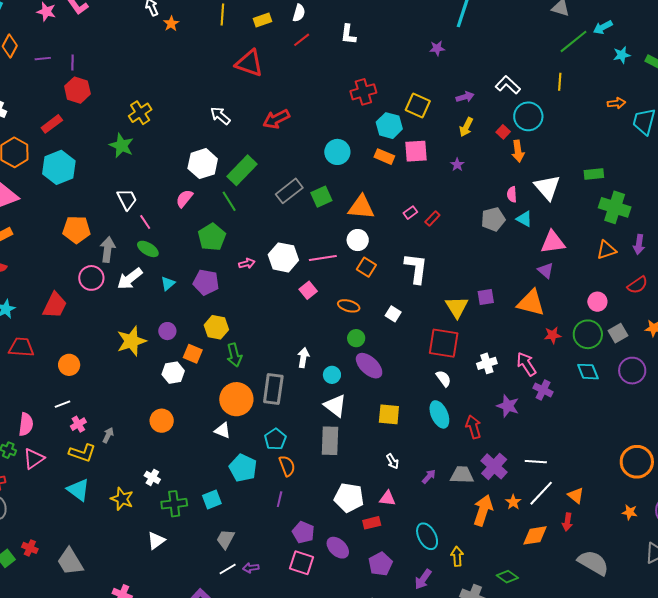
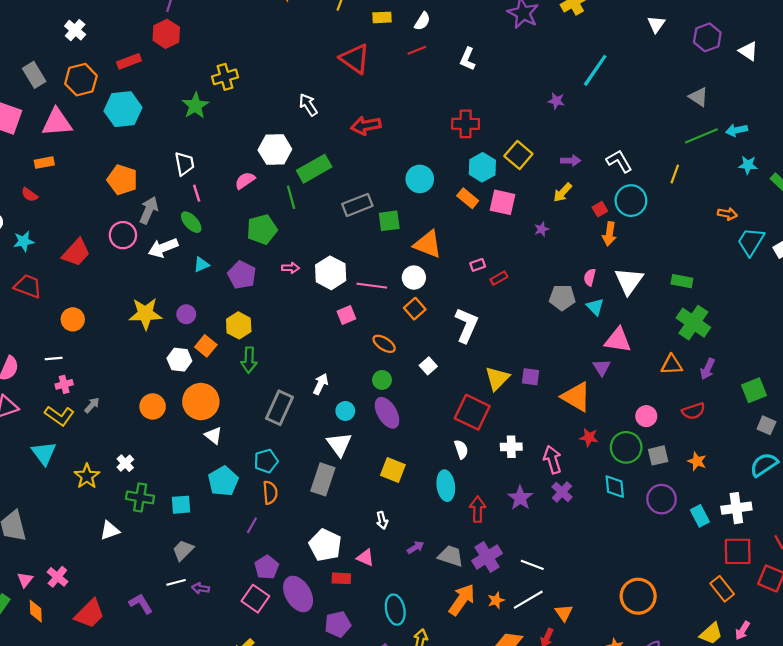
orange circle: (236, 399) -> (201, 402), moved
purple ellipse: (338, 548) -> (298, 594), size x1.4

